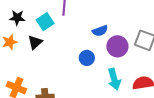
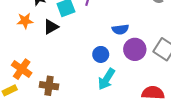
cyan arrow: (114, 79) -> (106, 79), moved, turned 35

